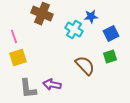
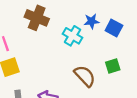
blue square: (111, 34) -> (114, 28), moved, turned -35

